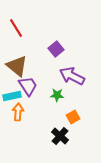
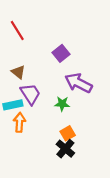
brown triangle: (17, 66) -> (18, 72), size x0.6
orange square: (73, 117) -> (68, 133), moved

